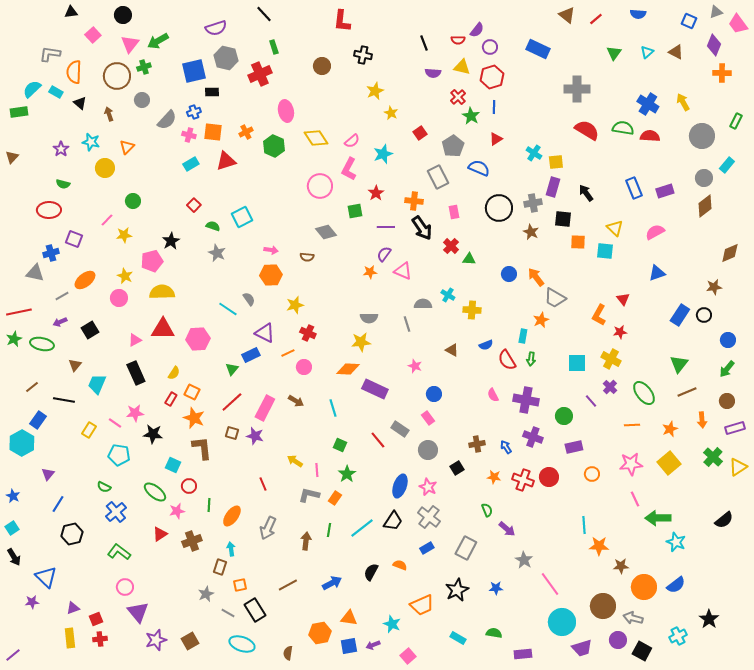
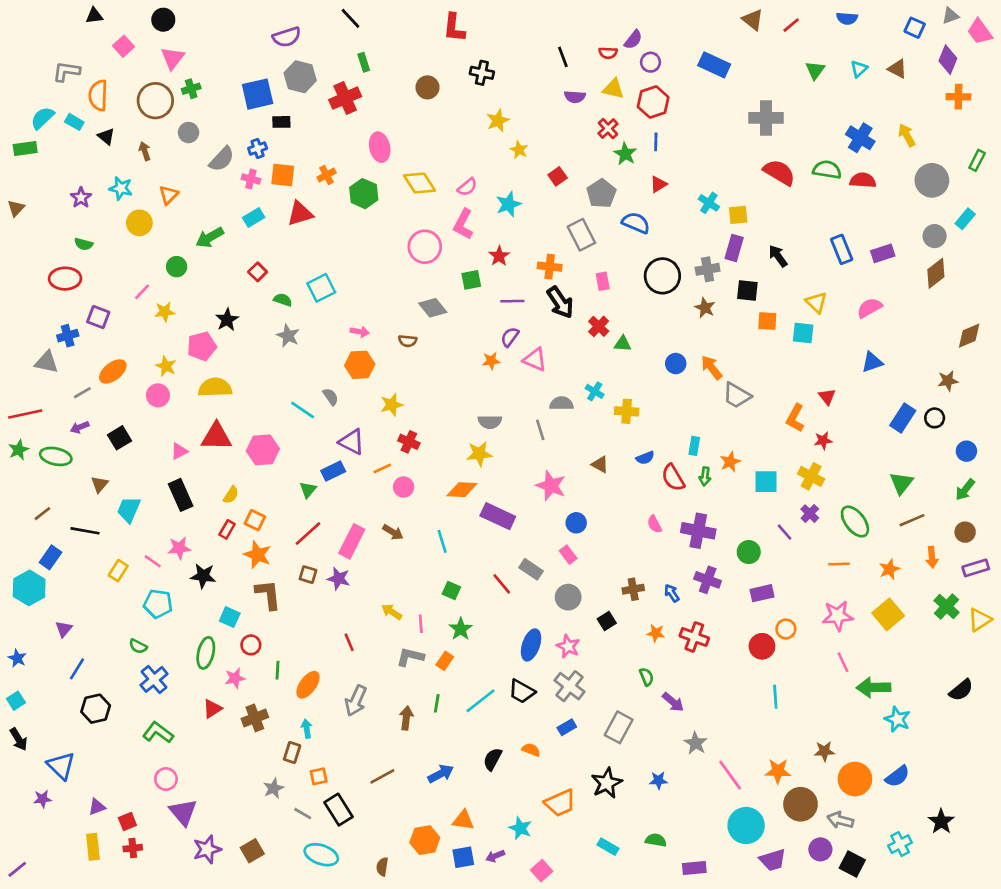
green arrow: (158, 41) -> (210, 237), moved
orange star: (541, 320) -> (730, 462), moved
pink star: (415, 366) -> (551, 486), size x1.6
red circle: (549, 477) -> (762, 646), moved
green ellipse: (155, 492) -> (206, 653), turned 65
black trapezoid: (393, 521) -> (522, 691), turned 85
orange star: (599, 546) -> (778, 771), moved

